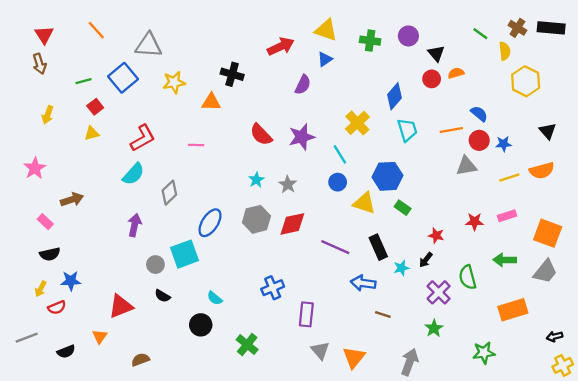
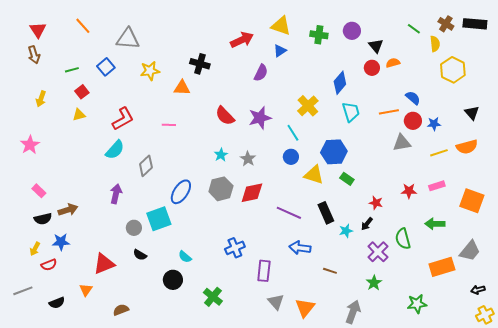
blue square: (123, 78) -> (106, 67), size x0.7
brown arrow: (72, 200) -> (68, 210), moved
gray trapezoid: (545, 271) -> (470, 251), moved
blue arrow: (363, 283) -> (300, 248), moved

